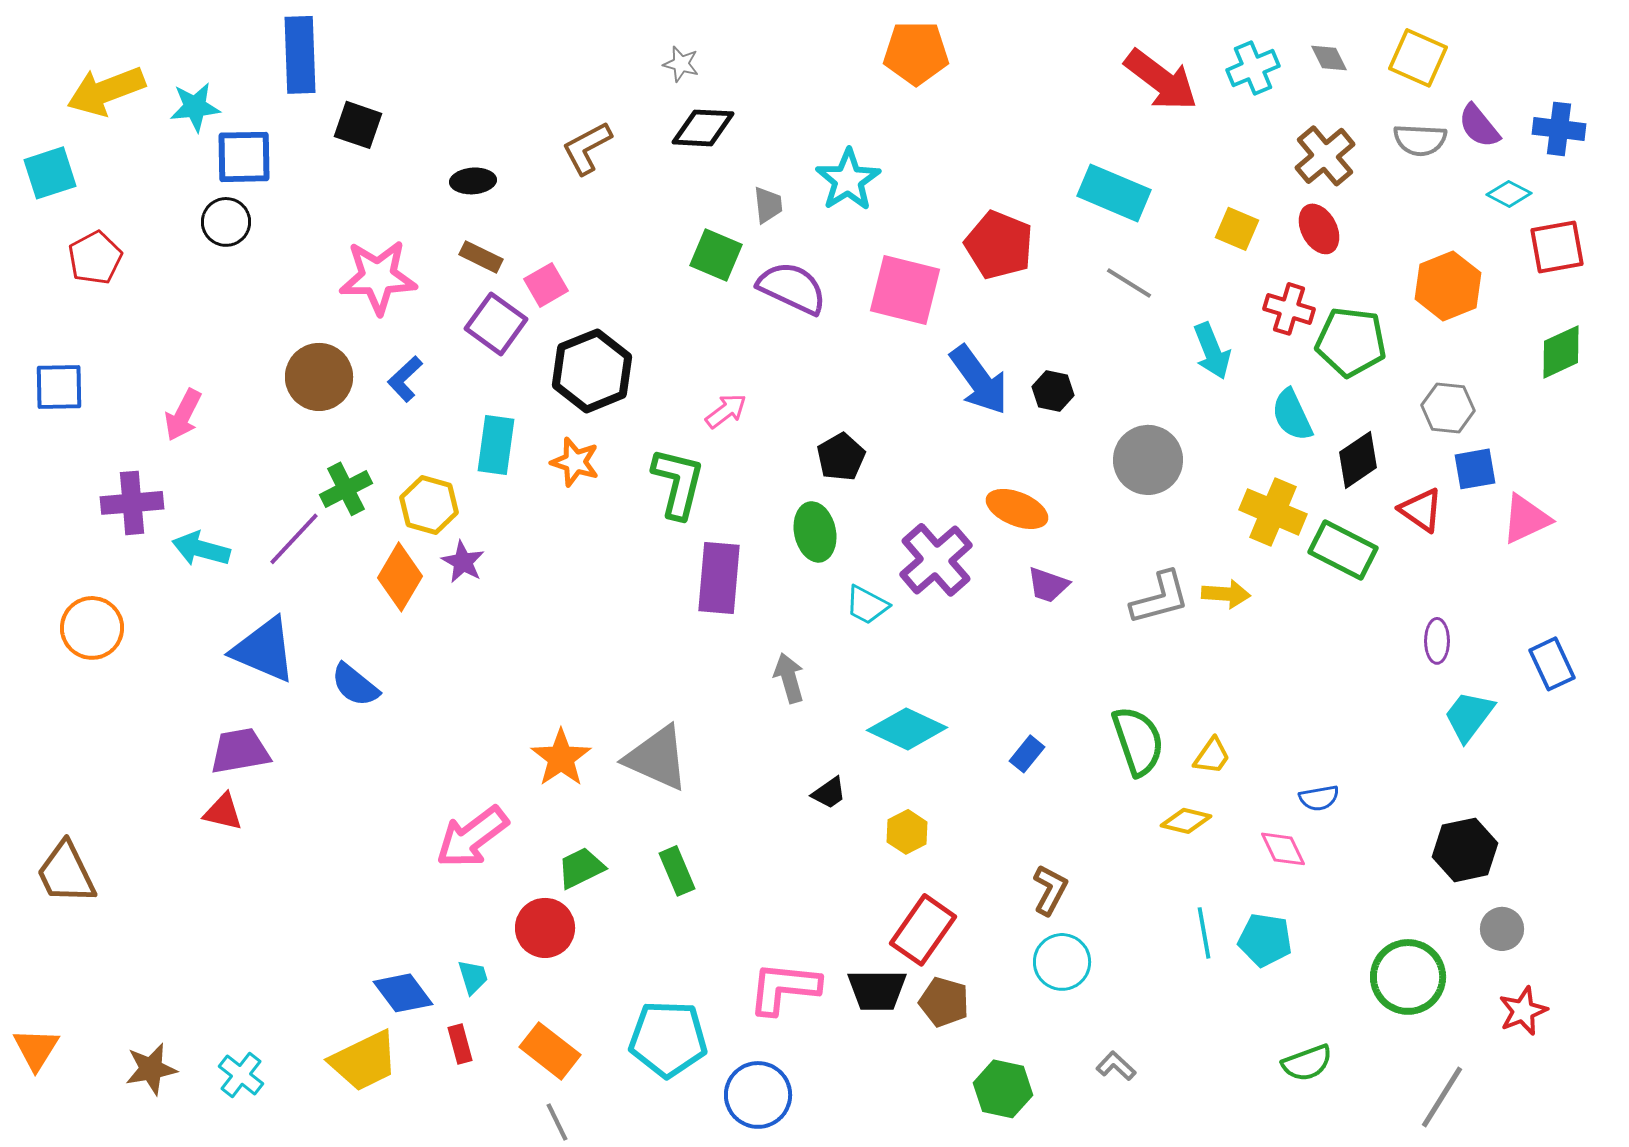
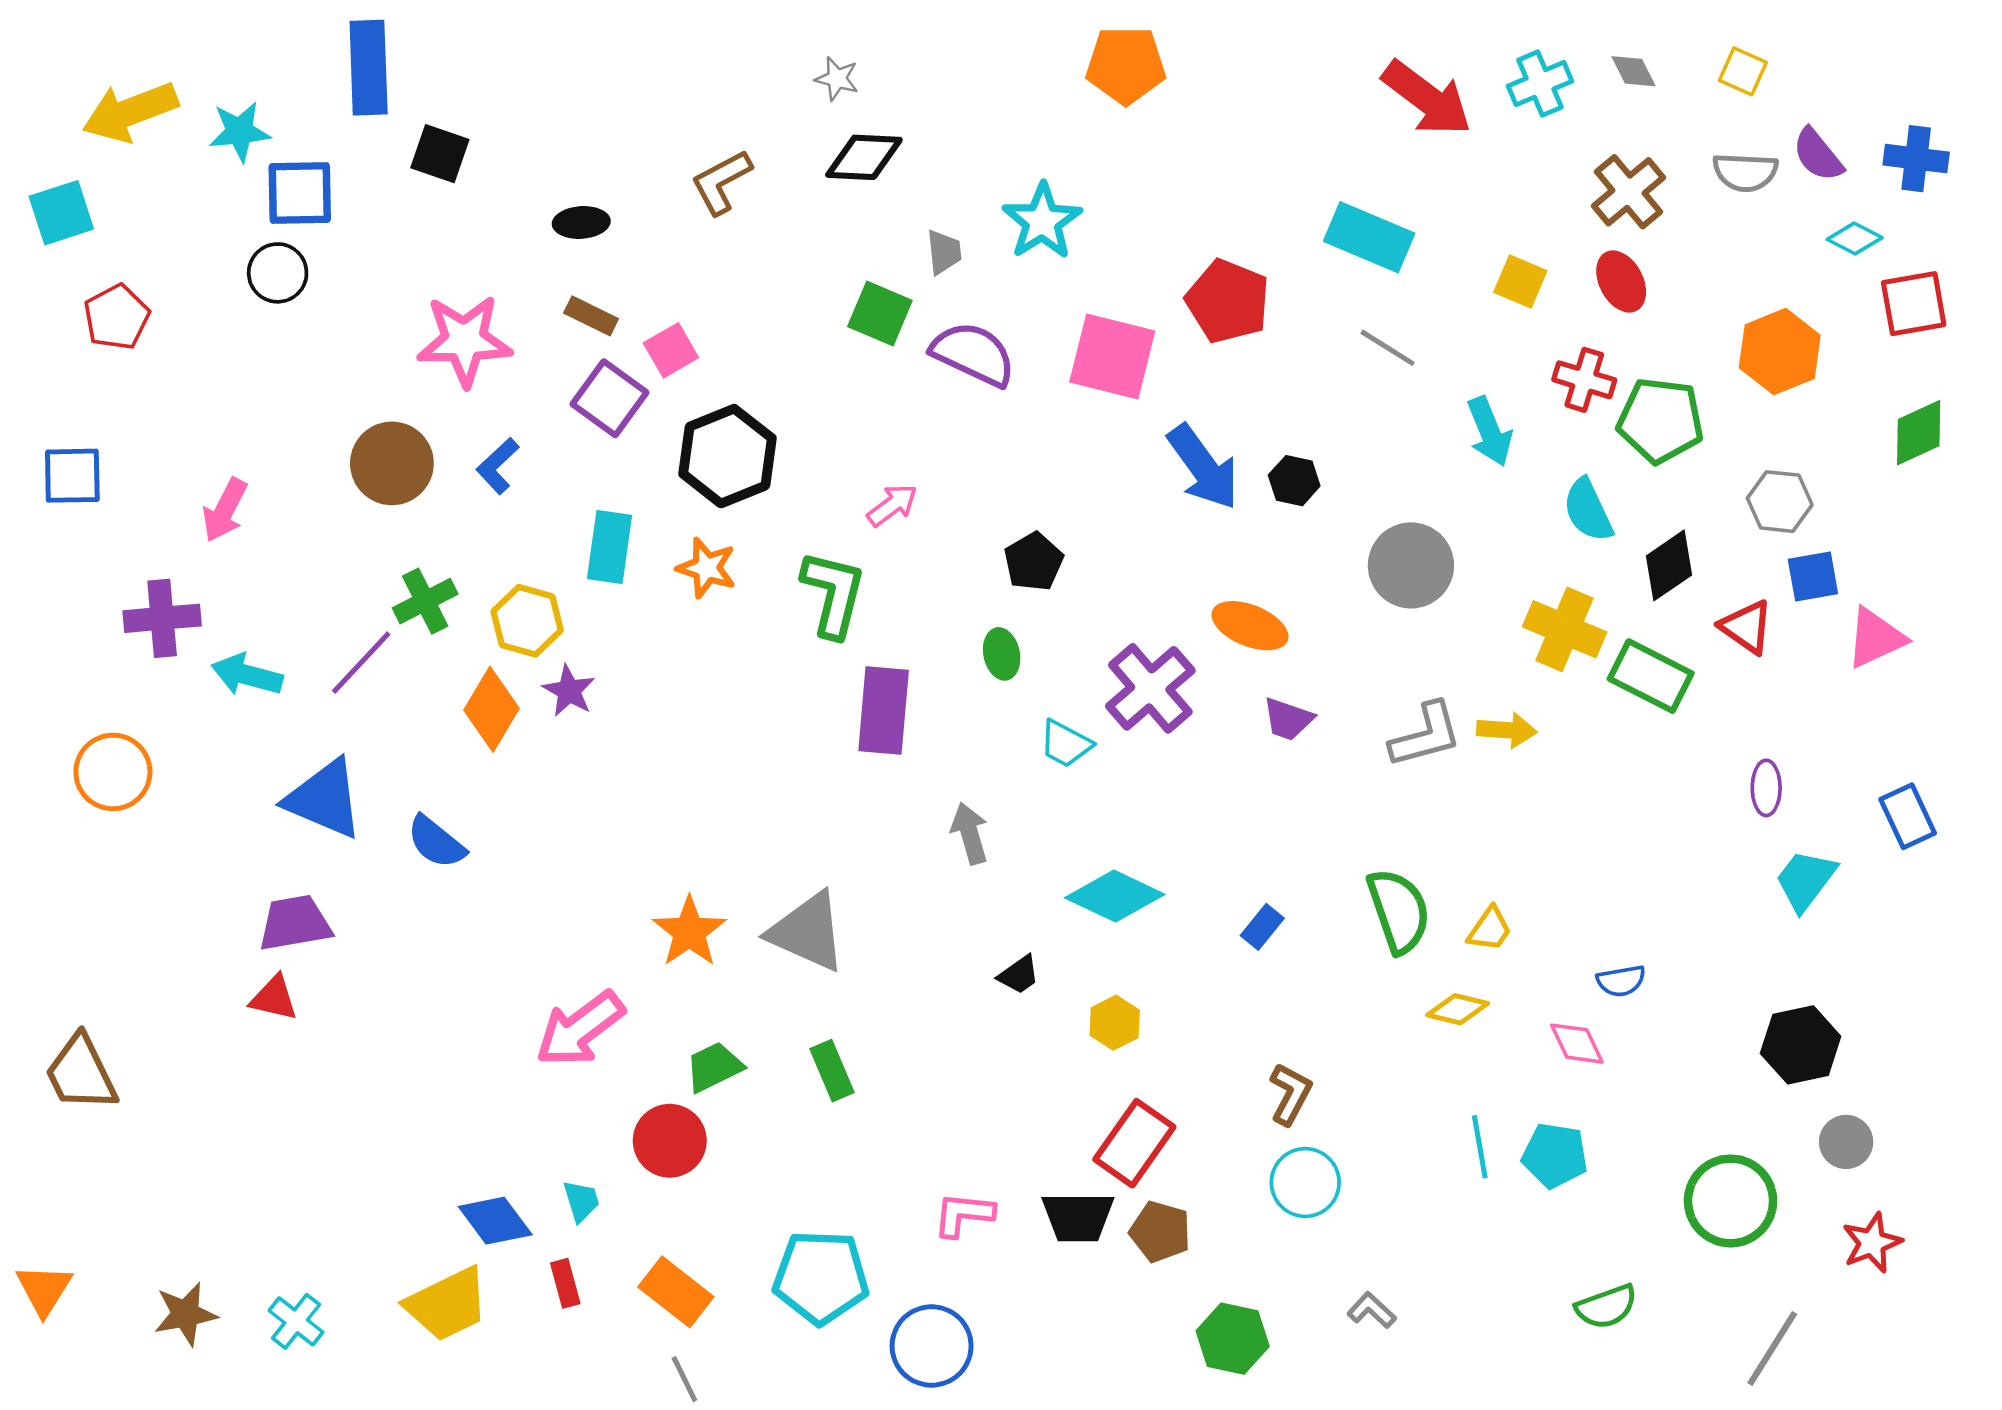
yellow square: (1418, 58) -> (1743, 71), size x0.7
green ellipse: (815, 532) -> (1002, 654), size x0.7
pink L-shape: (784, 988) -> (964, 1214), size x0.7

